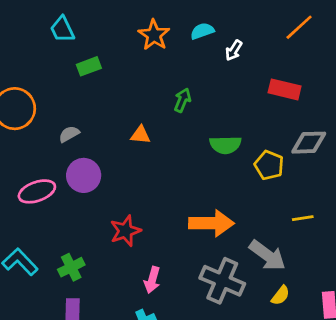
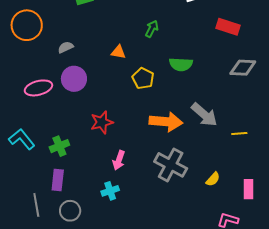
yellow pentagon: (269, 165) -> (143, 78), moved
yellow line: (303, 218) -> (239, 134), moved
gray arrow: (267, 255) -> (204, 115), moved

